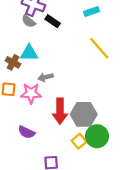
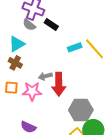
cyan rectangle: (92, 12) -> (75, 47), moved
cyan triangle: (29, 53) -> (17, 44), moved, turned -30
red arrow: (60, 111) -> (59, 84), moved

